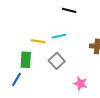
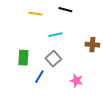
yellow line: (38, 41) -> (35, 14), moved
blue line: (17, 79) -> (39, 77), moved

